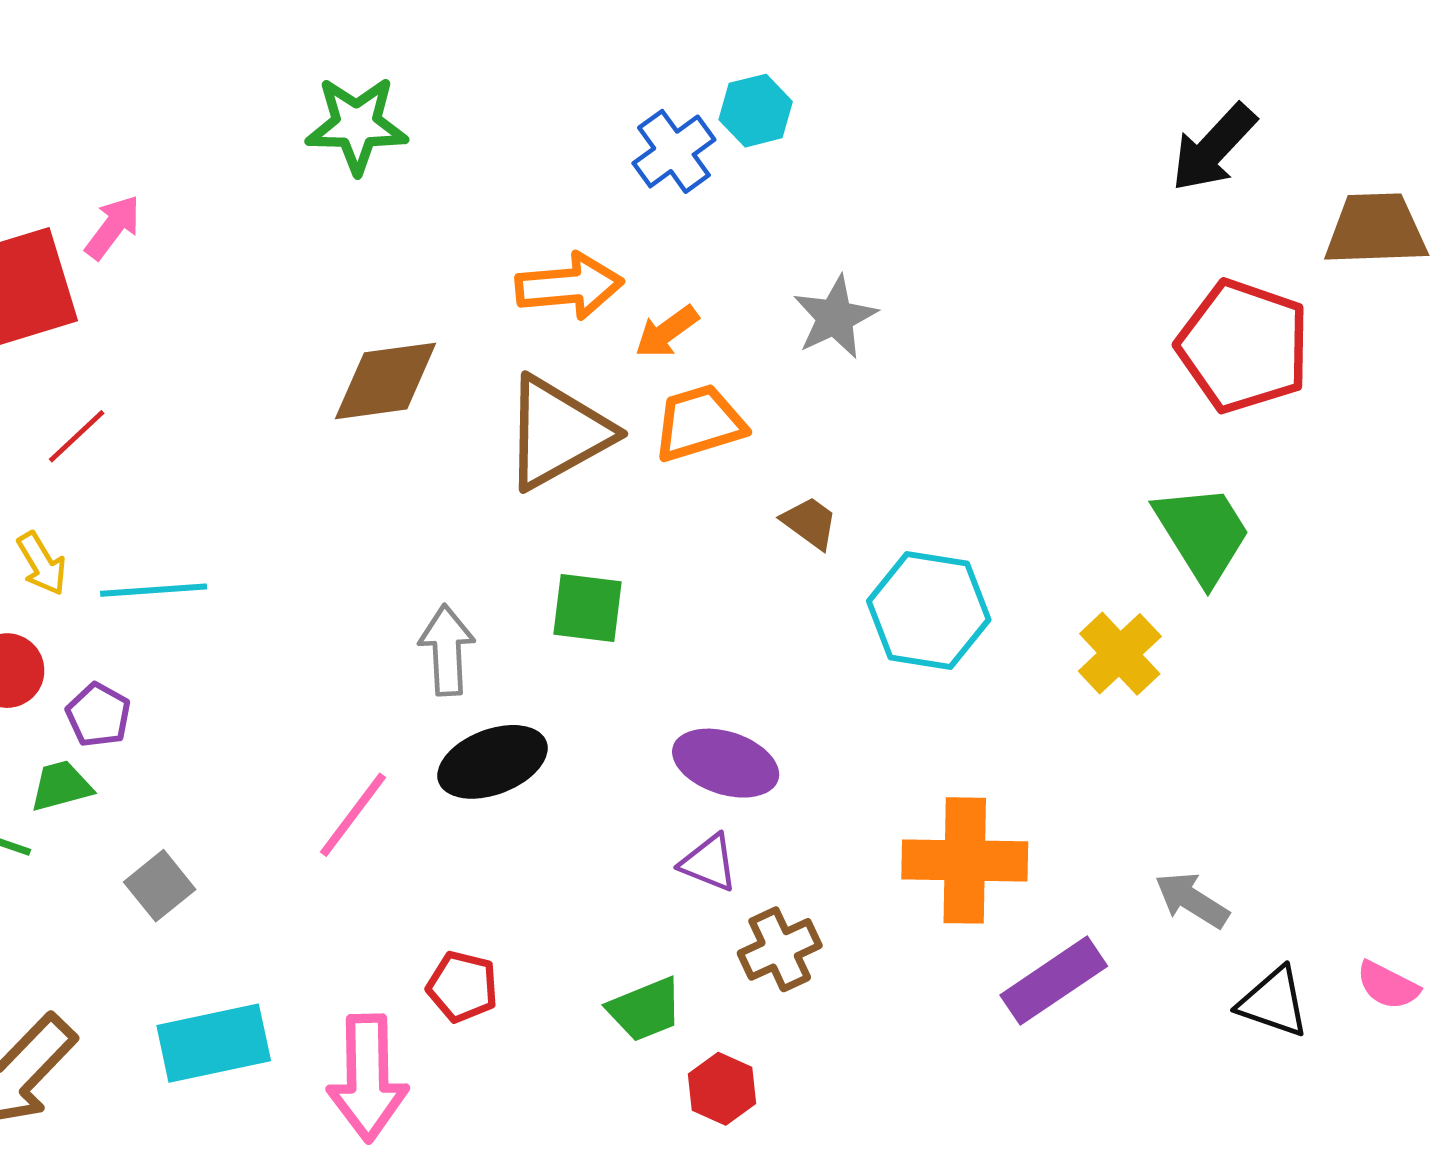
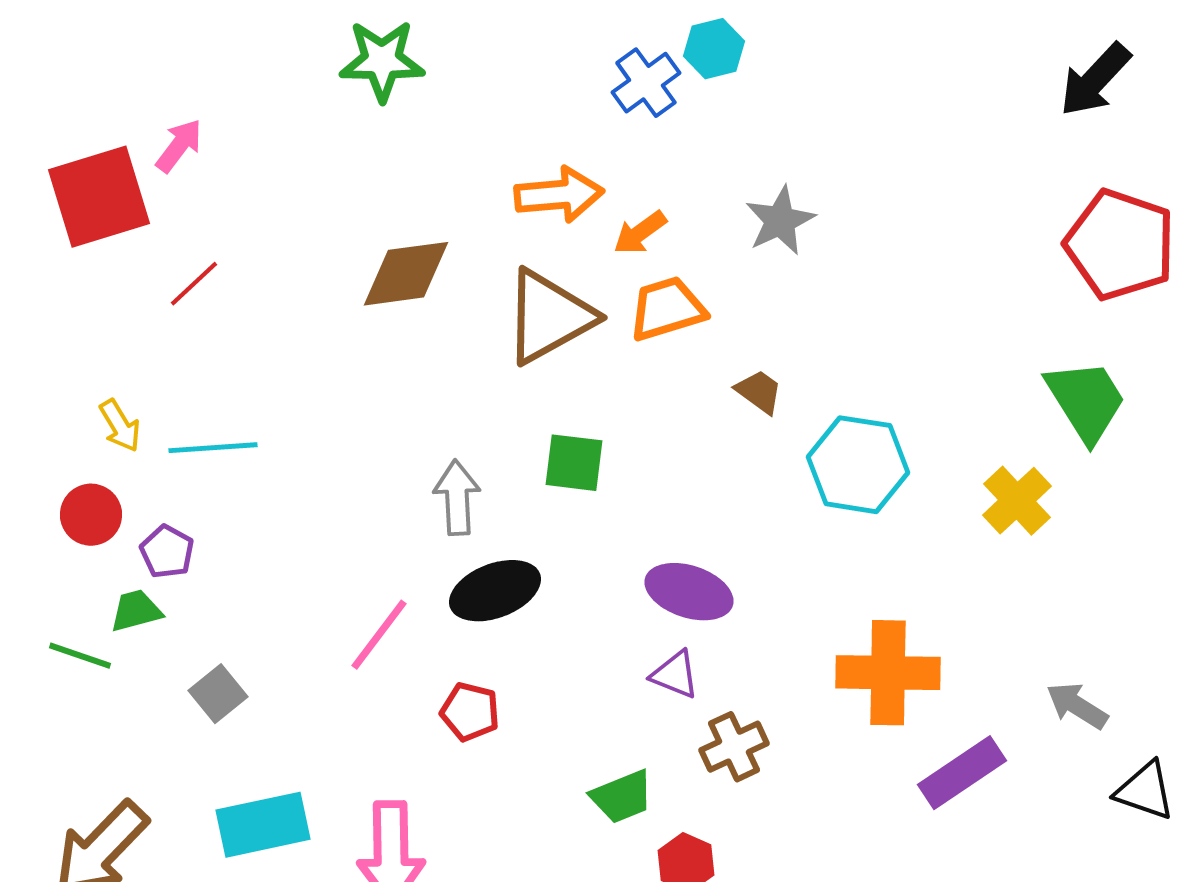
red line: (77, 436) -> (194, 284), moved
red pentagon: (462, 987) -> (470, 712), moved

